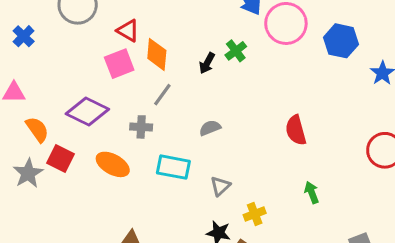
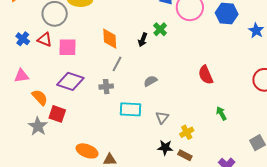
red triangle: (128, 31) -> (45, 39), moved
pink square: (119, 64) -> (67, 47), moved, turned 30
orange ellipse: (113, 164) -> (87, 151), moved

